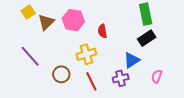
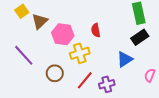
pink hexagon: (73, 20) -> (63, 34), moved
purple cross: (121, 78) -> (107, 84), moved
red line: (91, 81) -> (85, 80), turned 66

